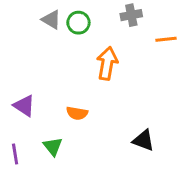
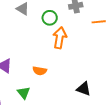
green circle: (78, 23) -> (50, 18), moved

